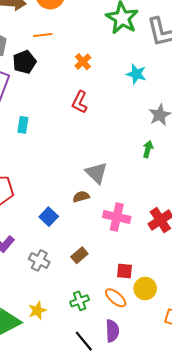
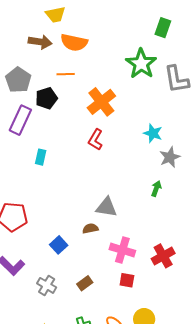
orange cross: (83, 62) -> (101, 102), size x1.8
cyan star: (136, 74) -> (153, 133), moved
gray triangle: (96, 173) -> (106, 207), turned -40
red square: (124, 271) -> (127, 280), moved

